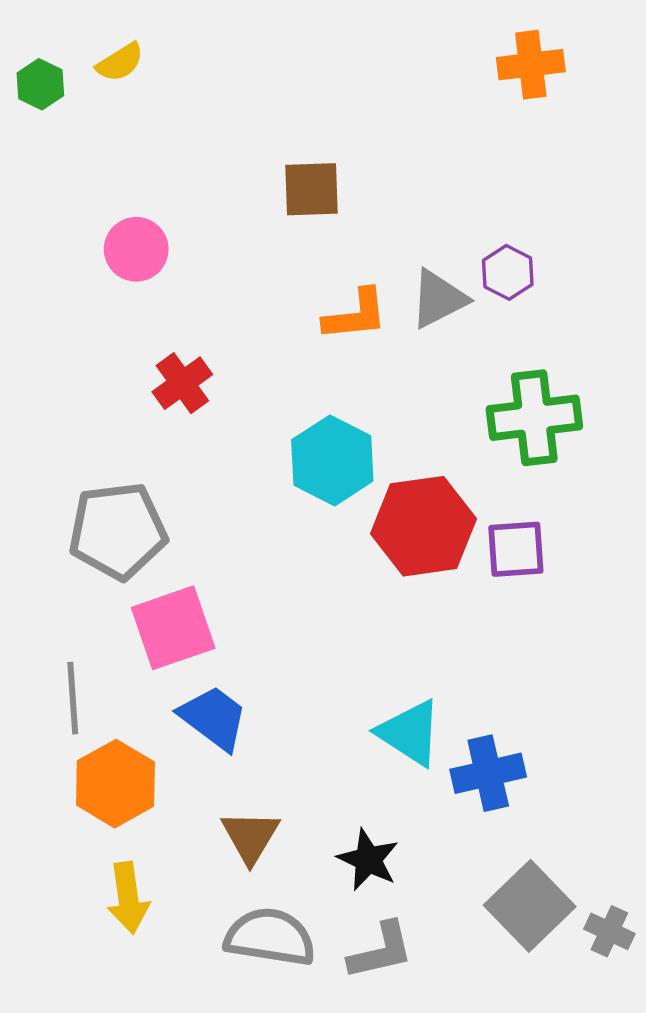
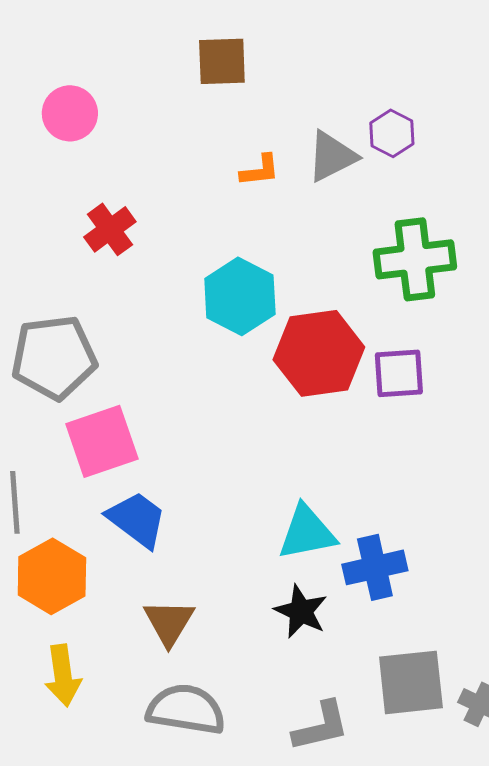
orange L-shape: (355, 315) -> (260, 170), size x0.7
cyan triangle: (410, 733) -> (307, 532), turned -44
black star: (368, 860) -> (301, 611), moved
gray square: (530, 906) -> (411, 682), turned 38
gray L-shape: (381, 951) -> (321, 726), moved

